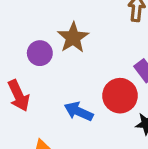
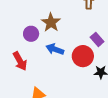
blue arrow: (79, 111) -> (55, 49), moved

